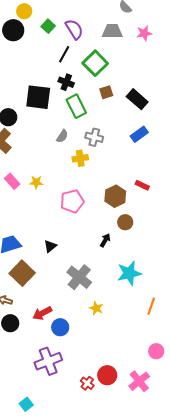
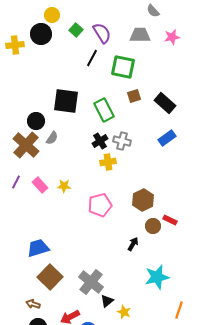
green square: (95, 63) -> (123, 67), turned -35
black cross: (66, 82) -> (100, 141), moved, turned 35
gray semicircle: (62, 136) -> (52, 138), moved
red rectangle: (142, 185) -> (170, 220), moved
black triangle: (50, 246) -> (107, 301), moved
gray cross: (79, 277) -> (91, 282), moved

